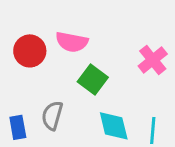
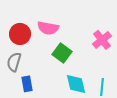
gray semicircle: (52, 115) -> (14, 62), moved
blue rectangle: (18, 127) -> (27, 84), moved

